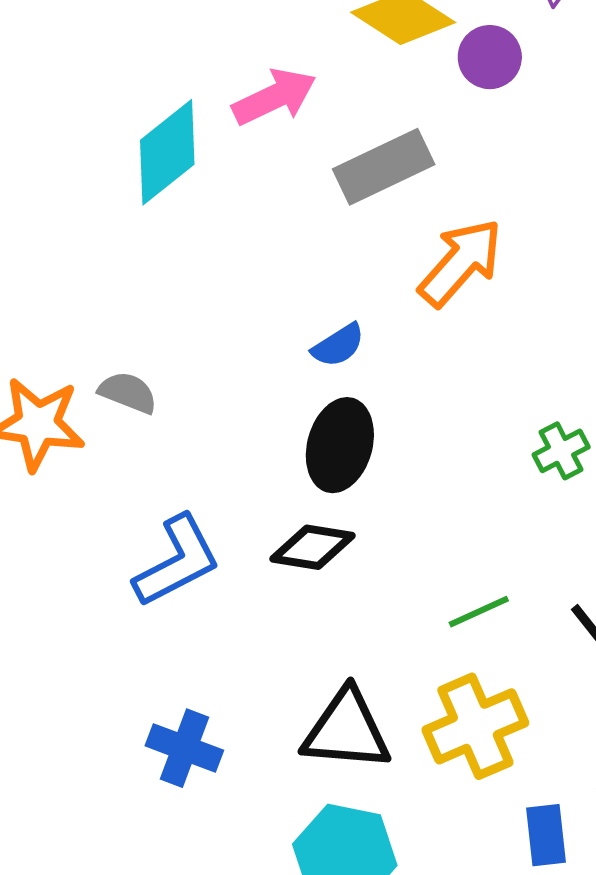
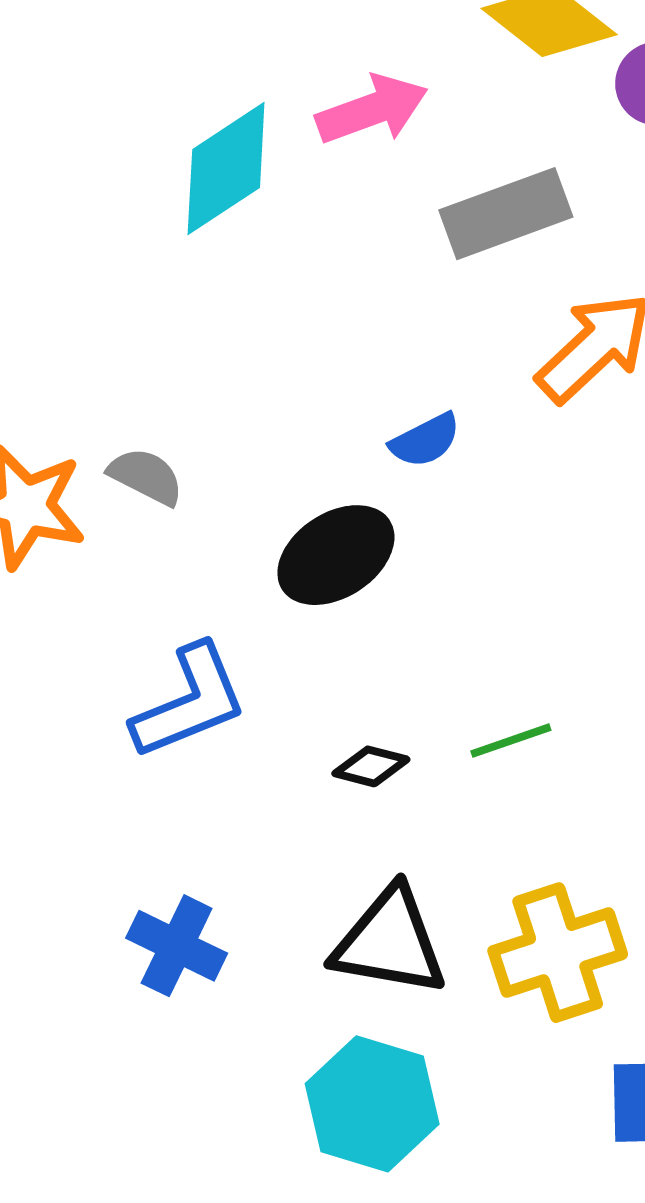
black ellipse: (340, 445) -> (336, 555), moved, turned 36
black diamond: (312, 547) -> (371, 766), moved, size x0.7
green line: (479, 612) -> (511, 741), moved

